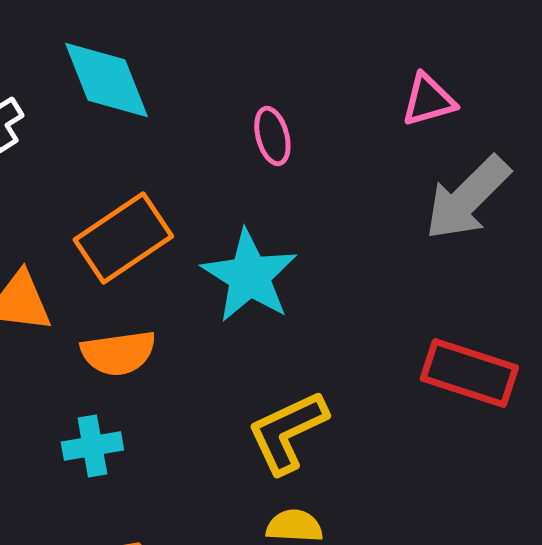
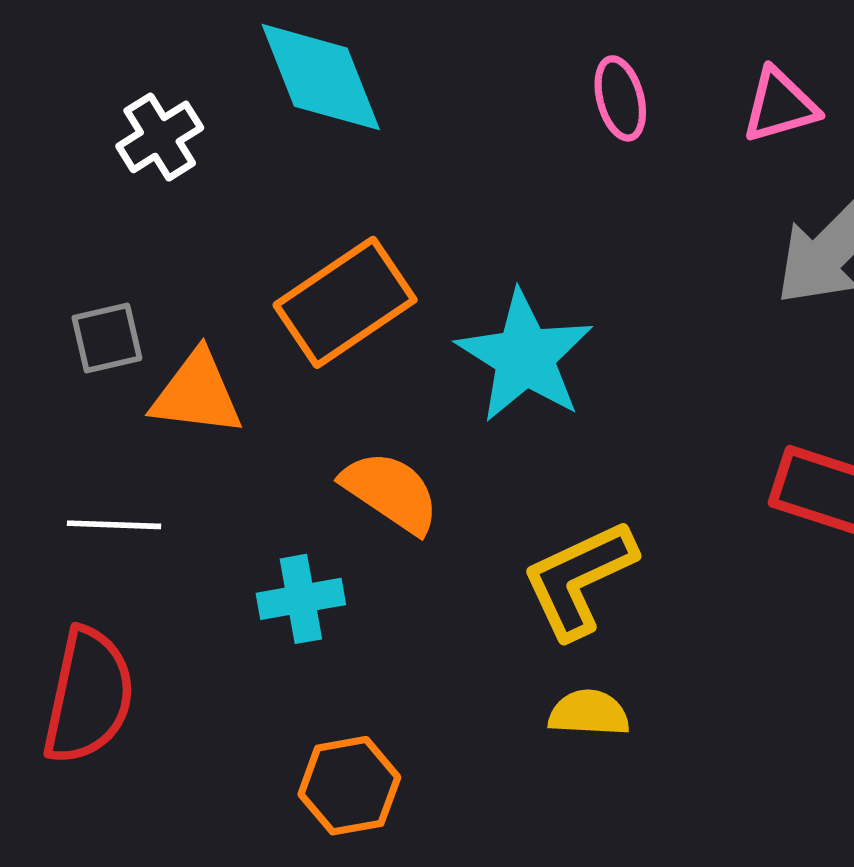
pink ellipse: (272, 136) -> (620, 98), moved
orange semicircle: (118, 353) -> (391, 492), moved, turned -138

